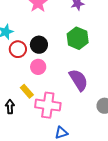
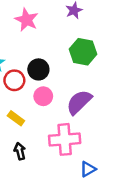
purple semicircle: (79, 80) -> (79, 102), moved, turned -90
yellow rectangle: (27, 91) -> (16, 118), moved

